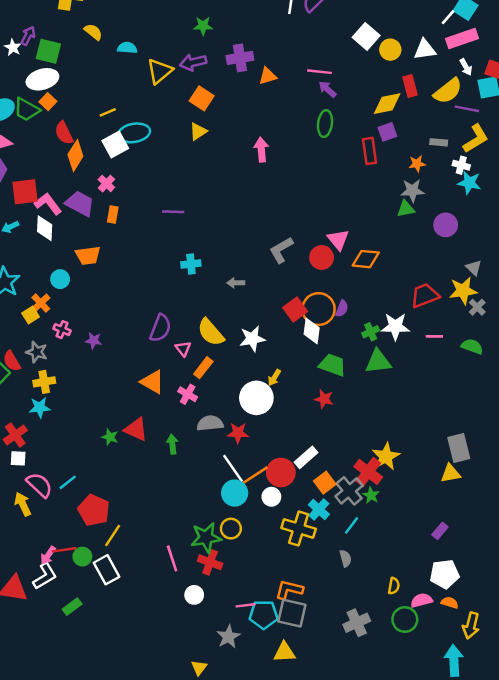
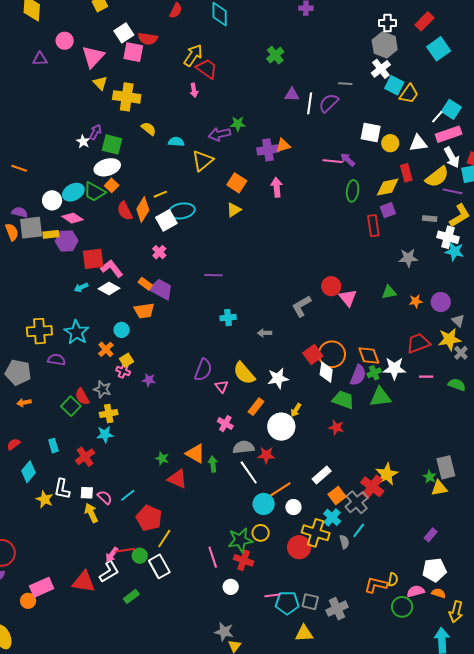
white square: (366, 36) -> (371, 132), turned -30
purple arrow: (193, 62) -> (219, 134), moved
white arrow: (466, 67) -> (452, 157), size x1.5
orange triangle: (268, 76) -> (283, 145), moved
purple arrow: (327, 89) -> (348, 160), moved
green ellipse: (325, 124) -> (353, 191), moved
pink arrow: (261, 150) -> (277, 187), moved
orange diamond: (75, 155) -> (143, 210), moved
orange star: (417, 164) -> (416, 301), moved
white cross: (461, 165) -> (448, 237), size x1.5
purple trapezoid: (80, 204) -> (161, 289), moved
green triangle: (406, 209) -> (389, 292), moved
orange rectangle: (113, 215) -> (145, 284), moved, turned -64
purple circle: (446, 225) -> (441, 302), moved
white diamond: (45, 228) -> (109, 288), turned -65
red circle: (322, 257) -> (331, 286), moved
orange diamond: (366, 259) -> (369, 356), moved, turned 65
purple semicircle: (342, 309) -> (358, 375), moved, size x1.5
yellow square: (31, 315) -> (127, 360), moved
orange rectangle: (203, 368) -> (256, 407), moved
orange triangle: (152, 382) -> (195, 454), moved
red triangle: (136, 429) -> (177, 479), moved
white square: (18, 458) -> (87, 493), moved
white line: (233, 468) -> (249, 472), moved
red circle: (281, 473) -> (299, 547), moved
pink semicircle: (39, 485) -> (105, 497), size x0.7
green star: (371, 495) -> (430, 477), moved
gray semicircle: (345, 558) -> (344, 542), moved
orange L-shape: (289, 590) -> (376, 585), moved
gray square: (292, 613) -> (310, 602), size x0.7
gray cross: (357, 623) -> (337, 609), moved
gray star: (228, 637) -> (224, 632), moved, turned -30

